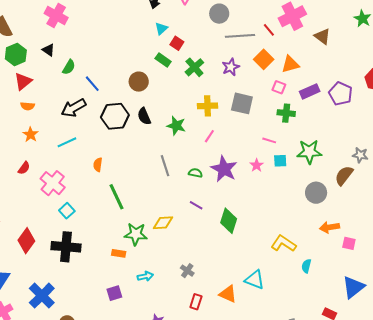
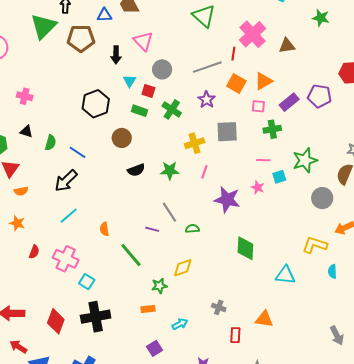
gray circle: (219, 14) -> (162, 69), moved
pink cross: (56, 16) -> (25, 96), size x0.7
red line: (269, 30) -> (233, 54), turned 64
brown triangle: (322, 36) -> (287, 46), turned -30
black hexagon: (115, 116) -> (96, 104), moved
black semicircle: (144, 116) -> (136, 170), turned -72
orange star: (31, 134) -> (17, 223), moved
green semicircle: (195, 173) -> (192, 229), moved
purple line: (196, 205) -> (152, 229), moved
green star: (136, 234) -> (159, 286), size x0.7
yellow L-shape: (284, 244) -> (315, 245), moved
cyan triangle: (255, 280) -> (285, 275), moved

